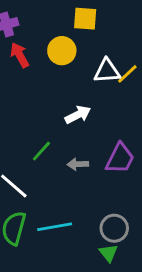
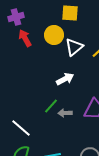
white triangle: (107, 71) -> (74, 47), moved, turned -36
green line: (41, 151) -> (51, 106), moved

